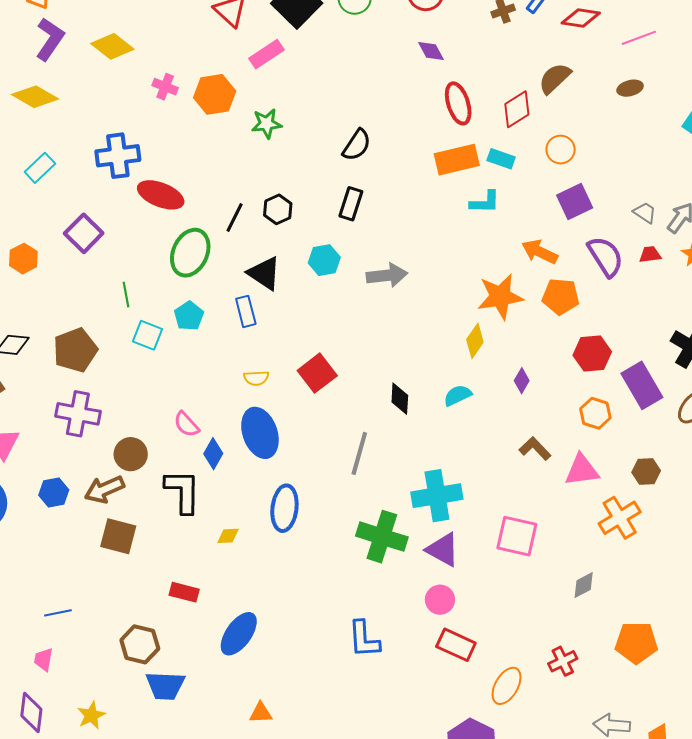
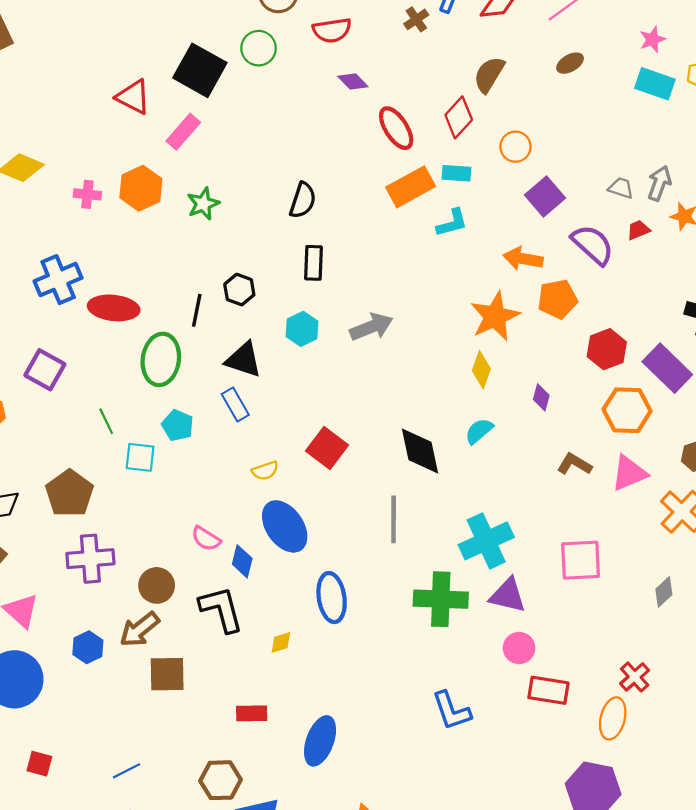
black diamond: (400, 399) -> (420, 451), size x1.5
orange hexagon: (595, 413) -> (627, 410), size x1.4
red cross: (563, 661) -> (635, 677), moved

